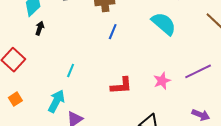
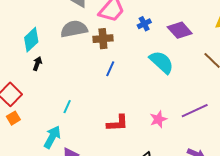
orange square: (15, 99) -> (13, 118), moved

